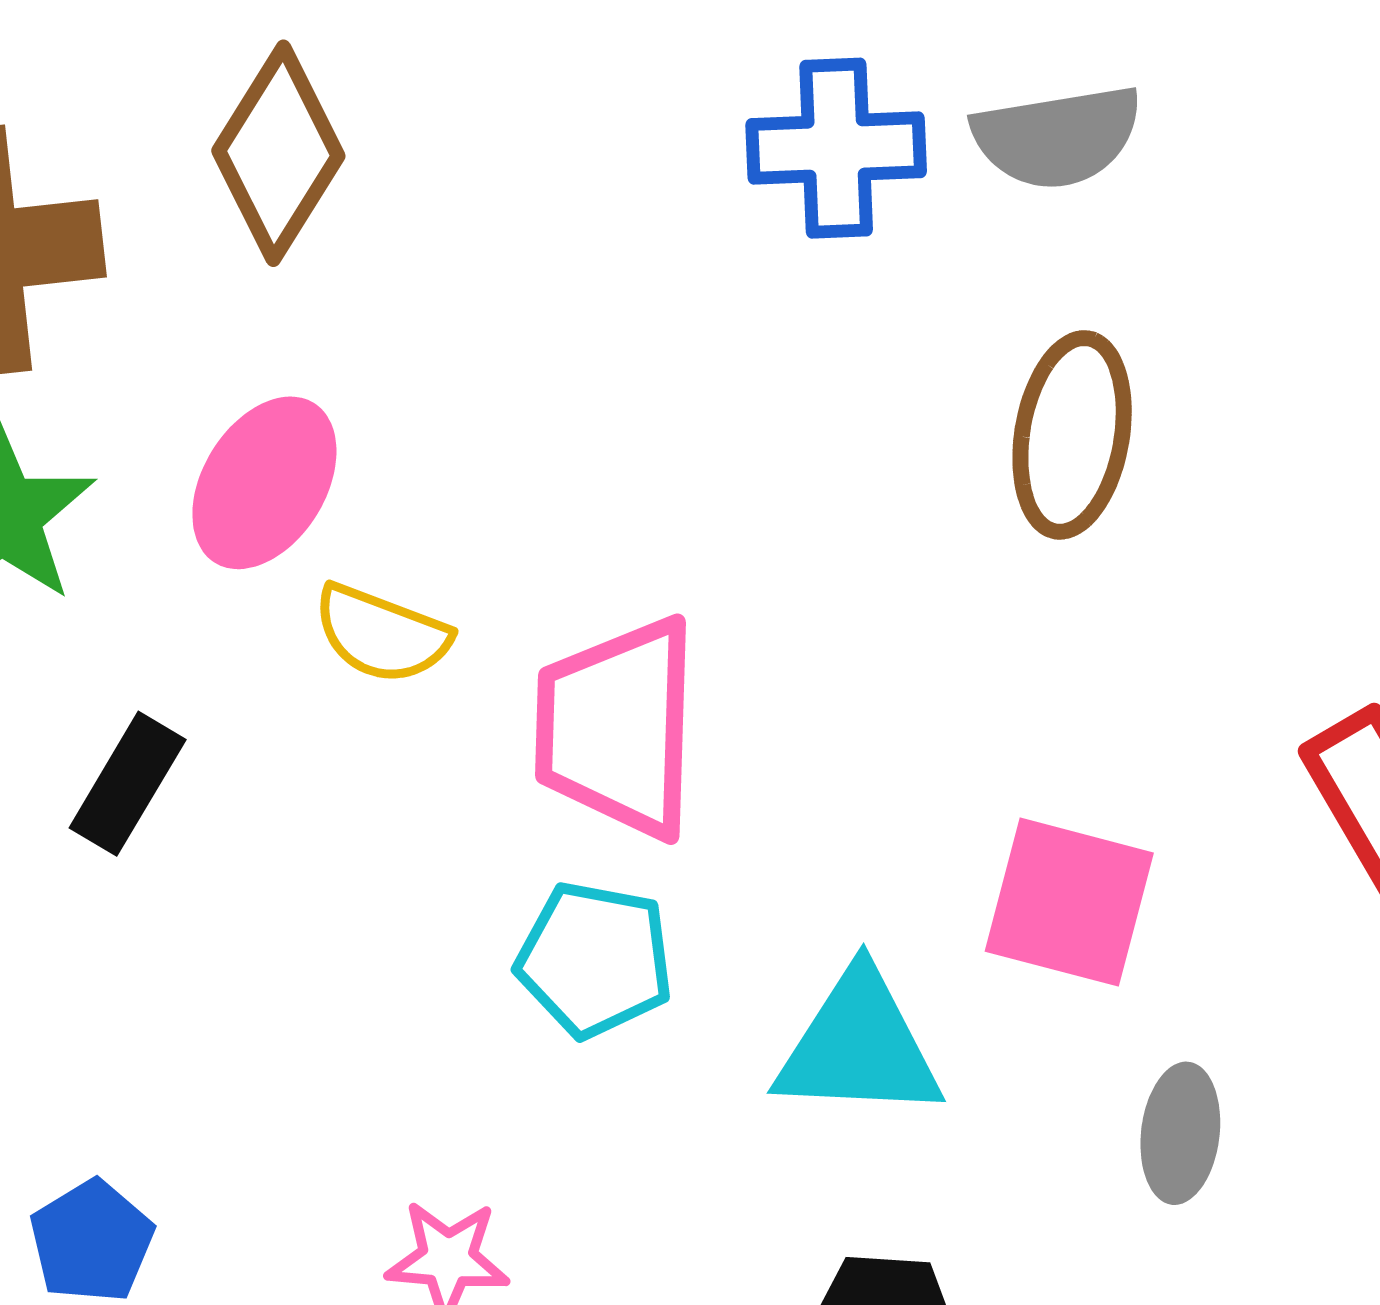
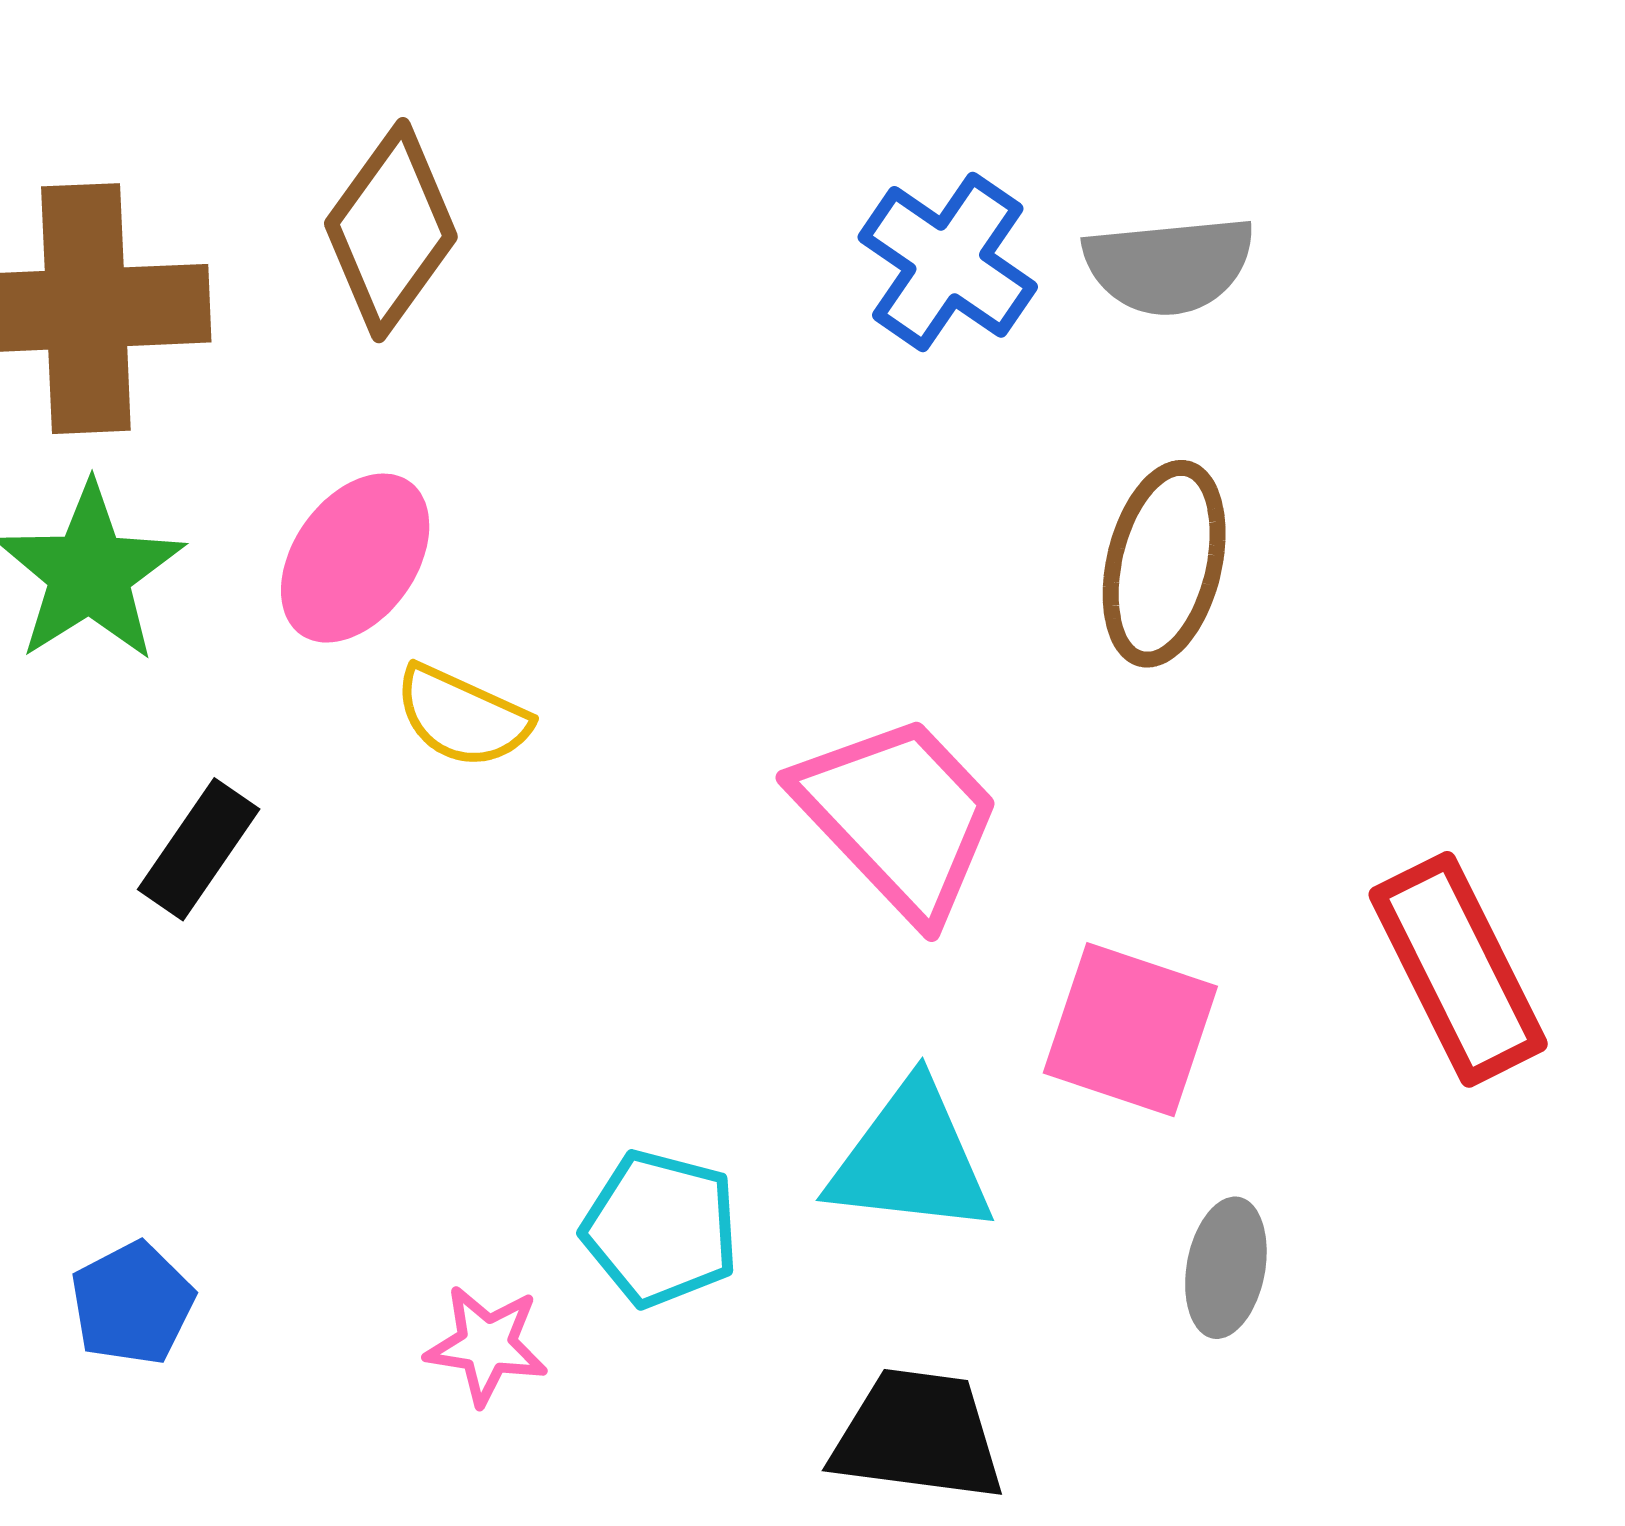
blue cross: (836, 148) -> (948, 262), turned 33
pink trapezoid: (617, 728) -> (899, 817), moved, turned 131
cyan pentagon: (595, 959) -> (661, 1228), moved

